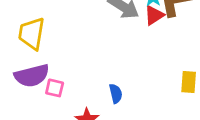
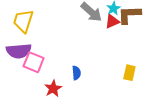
pink square: (55, 88) -> (34, 62), size x1.5

